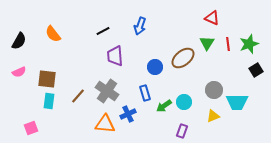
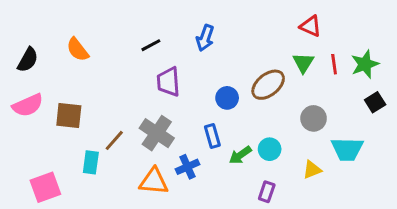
pink semicircle: (19, 72) -> (28, 105), size x1.5
gray circle: (214, 90) -> (314, 118), moved
cyan rectangle: (49, 101) -> (91, 162), moved
pink square: (31, 128) -> (45, 187), size x1.5

